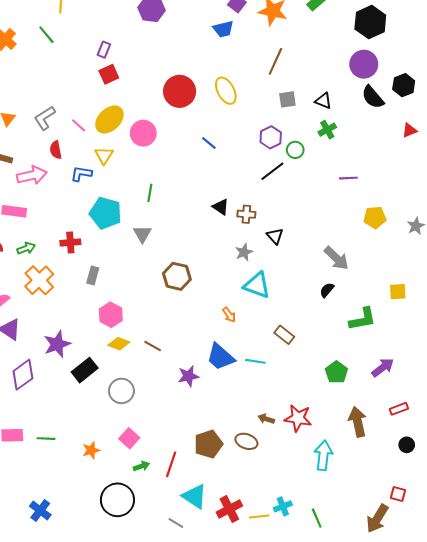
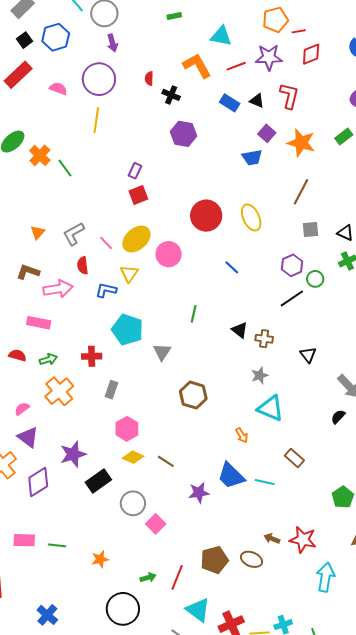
green line: (46, 35) -> (65, 168), moved
green line: (150, 193) -> (194, 314), moved
black triangle: (275, 236) -> (308, 355), moved
pink square: (129, 438) -> (156, 524), moved

